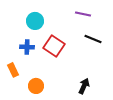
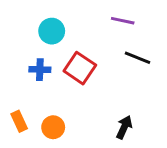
orange rectangle: (13, 70) -> (19, 121), moved

